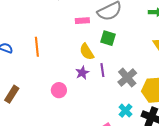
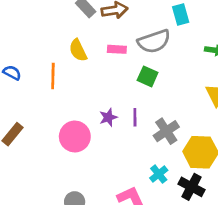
yellow semicircle: (87, 52) -> (78, 50), moved
pink circle: (59, 90) -> (75, 136), size x1.5

